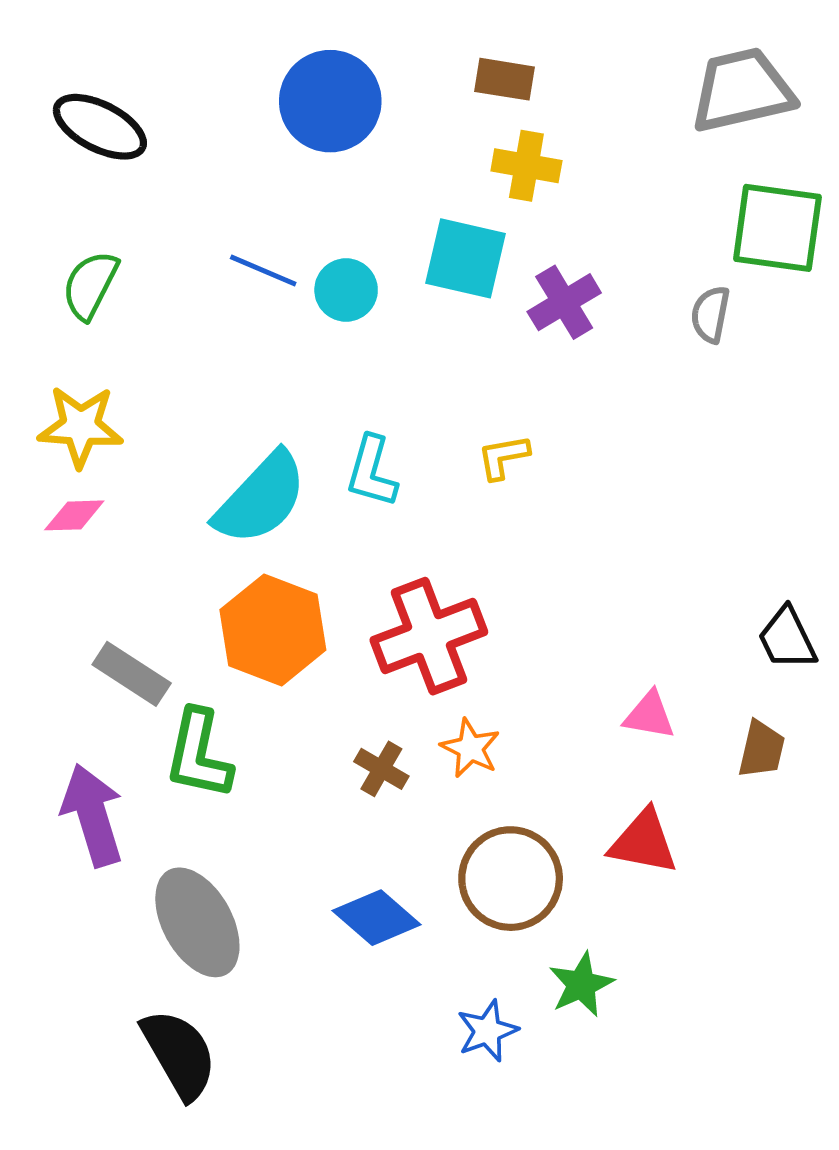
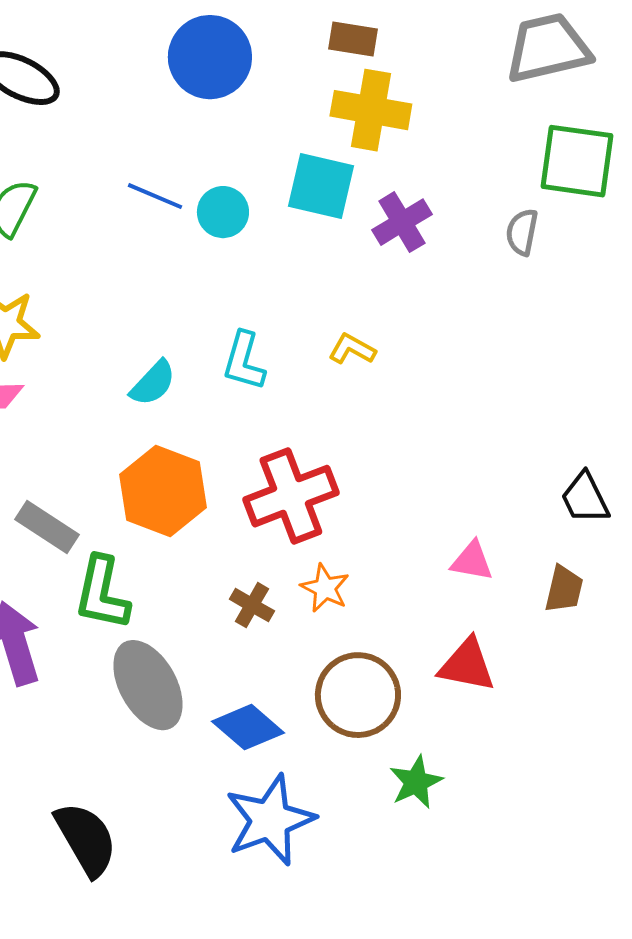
yellow cross: (526, 166) -> (371, 110), size x1.4
yellow L-shape: (503, 457) -> (352, 349), turned 39
cyan semicircle: (261, 498) -> (153, 383), size x0.6
gray ellipse: (197, 922) -> (148, 685), moved
blue star: (487, 1031) -> (270, 820), moved, size x1.8

